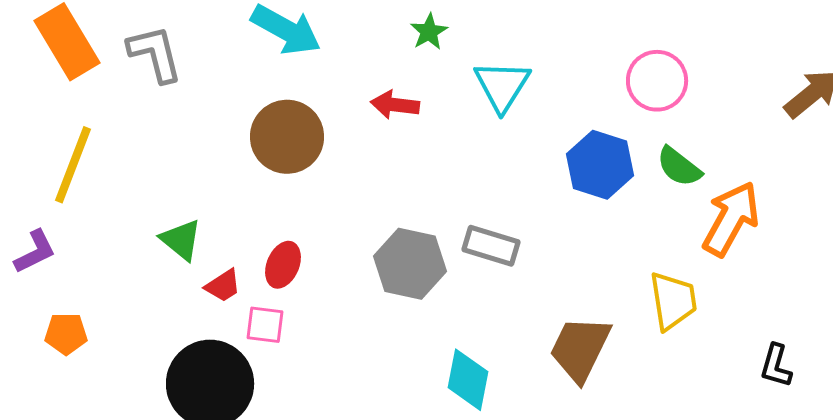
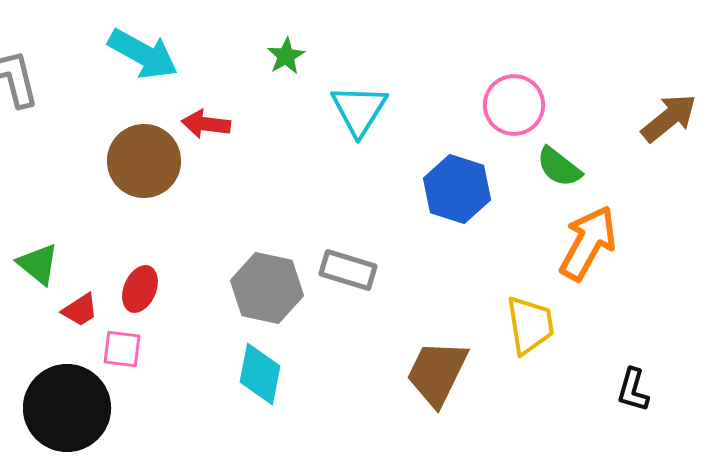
red arrow: (395, 105) -> (206, 124), moved
green semicircle: (679, 167) -> (559, 167), moved
cyan diamond: (468, 380) -> (260, 374), moved

